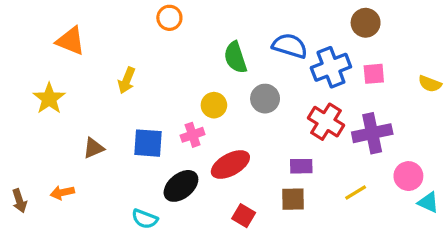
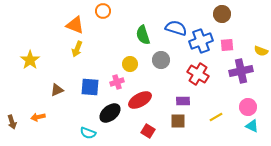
orange triangle: (71, 41) -> (75, 25), moved
purple cross: (372, 133) -> (241, 71), moved
cyan triangle: (428, 202) -> (252, 126), moved

